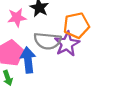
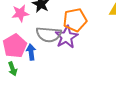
blue arrow: (28, 60) -> (31, 52), size x0.7

